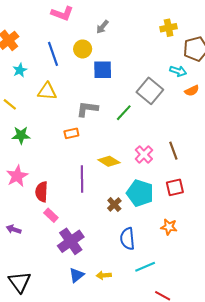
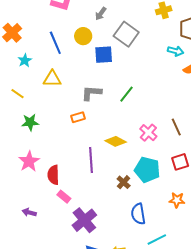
gray square: (150, 91) -> (126, 34), moved

